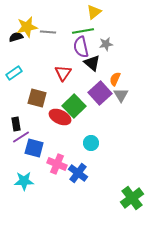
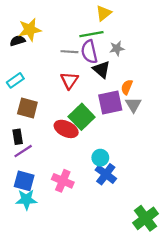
gray line: (48, 32) -> (69, 52), moved
purple square: (100, 93) -> (110, 102), turned 30
brown square: (37, 98) -> (27, 108), moved
blue square: (34, 148) -> (24, 181), moved
blue cross: (78, 173) -> (106, 174), moved

